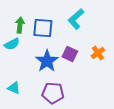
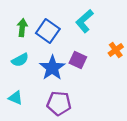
blue square: (43, 28) -> (48, 31), turned 30
cyan semicircle: (12, 44) -> (20, 60), moved
orange cross: (98, 53) -> (116, 50), moved

